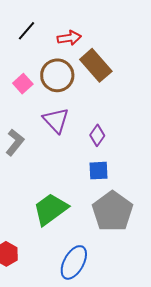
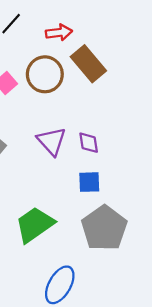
purple triangle: (56, 120) -> (52, 141), moved
purple diamond: (97, 135) -> (89, 143), turned -45

